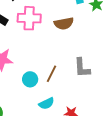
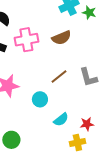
brown line: (52, 74) -> (59, 76), moved, turned 36

